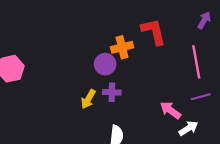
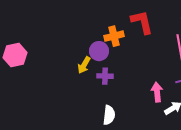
yellow arrow: (88, 99) -> (84, 65), moved
pink arrow: (170, 110) -> (157, 92), turned 48

